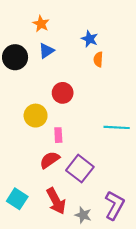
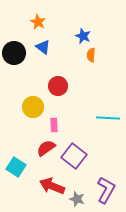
blue triangle: (46, 51) -> (43, 47), turned -49
cyan square: (17, 199) -> (16, 167), moved
red arrow: (56, 201) -> (52, 186), turned 140

